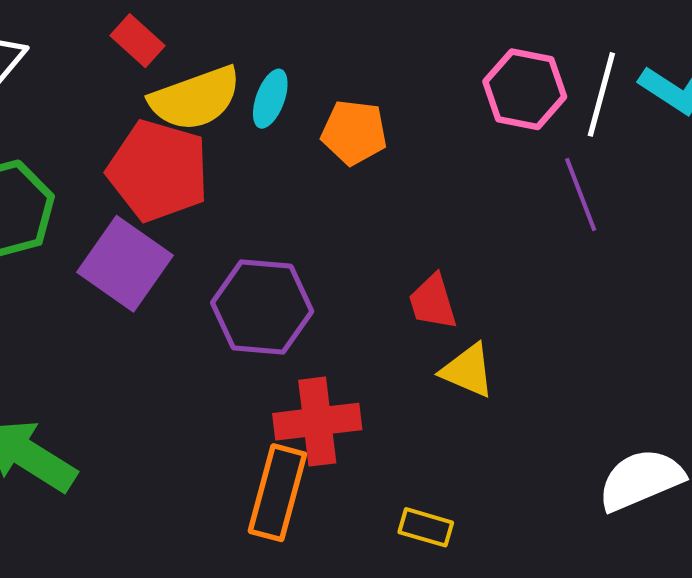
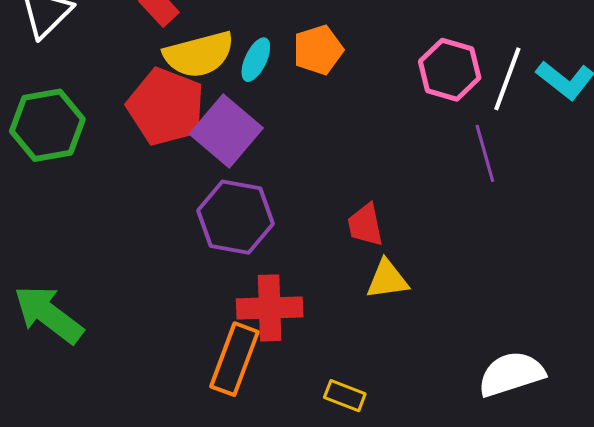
orange pentagon: (354, 132) -> (318, 50), moved, turned -30
purple square: (125, 264) -> (226, 131), moved
yellow triangle: (468, 371) -> (387, 279), turned -36

